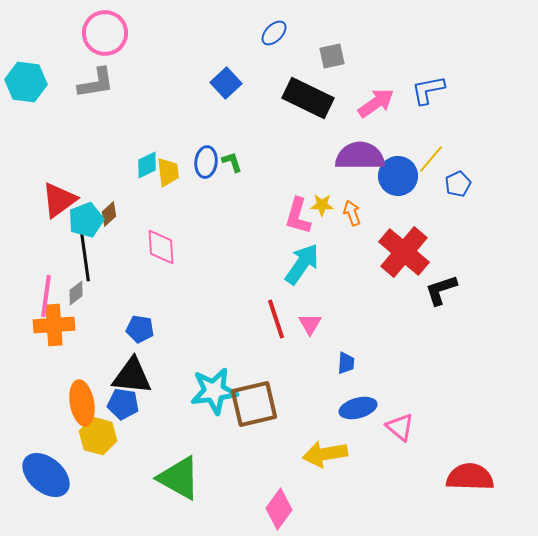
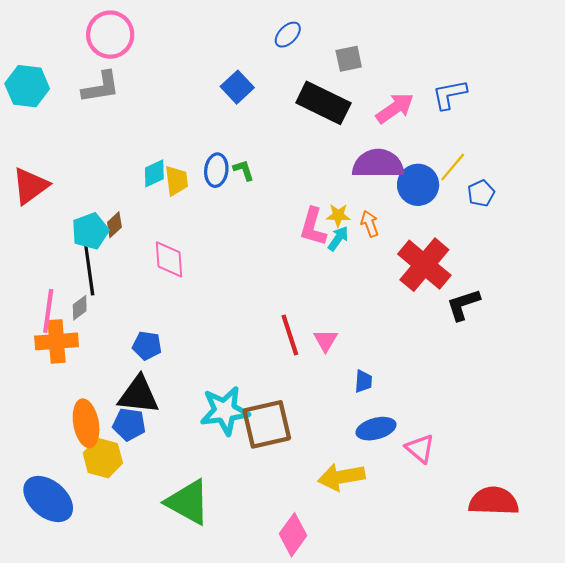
red triangle: (59, 200) -> (30, 186), moved
cyan arrow: (302, 264) -> (338, 238), moved, size x0.6

